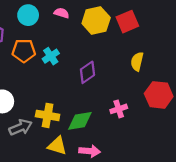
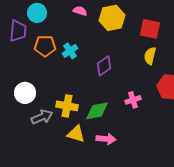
cyan circle: (28, 15) -> (37, 13), moved
red square: (127, 22) -> (150, 29), moved, turned 35

